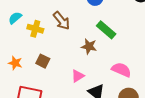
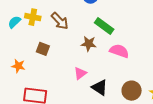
yellow cross: (35, 29) -> (33, 17), moved
brown square: (43, 61) -> (43, 49), moved
pink semicircle: (121, 70) -> (119, 51), moved

